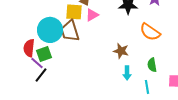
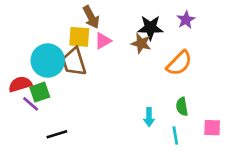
orange semicircle: (150, 32) -> (179, 63), turned -80
red semicircle: (29, 48) -> (20, 84), turned 66
brown star: (121, 51) -> (141, 43), moved
black line: (41, 75) -> (57, 134), moved, turned 35

